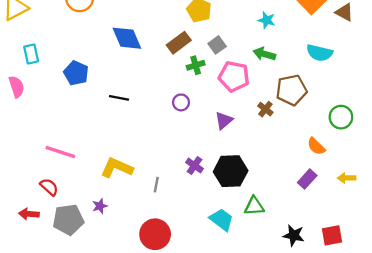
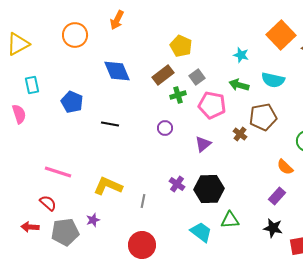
cyan semicircle: (320, 53) -> (273, 80), moved
black star: (294, 235) -> (273, 228), moved

